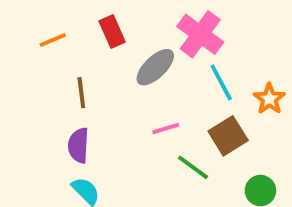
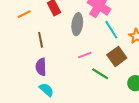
gray ellipse: (155, 67) -> (77, 24), turned -35

